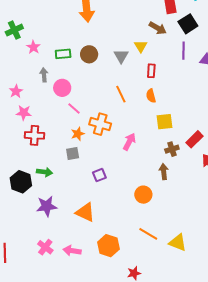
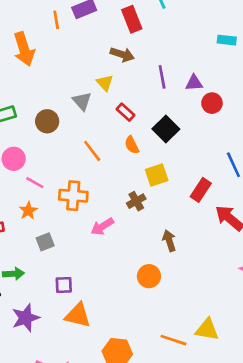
black square: (188, 24) -> (166, 129), moved
brown circle: (89, 54) -> (47, 121), moved
red rectangle: (151, 71) -> (125, 112), turned -40
orange star: (78, 134) -> (28, 211), moved
pink arrow: (129, 142) -> (102, 226), moved, turned -138
brown cross: (172, 149) -> (136, 201), moved
purple square: (99, 175) -> (64, 285), moved, turned 32
orange line: (148, 234) -> (173, 340), moved

